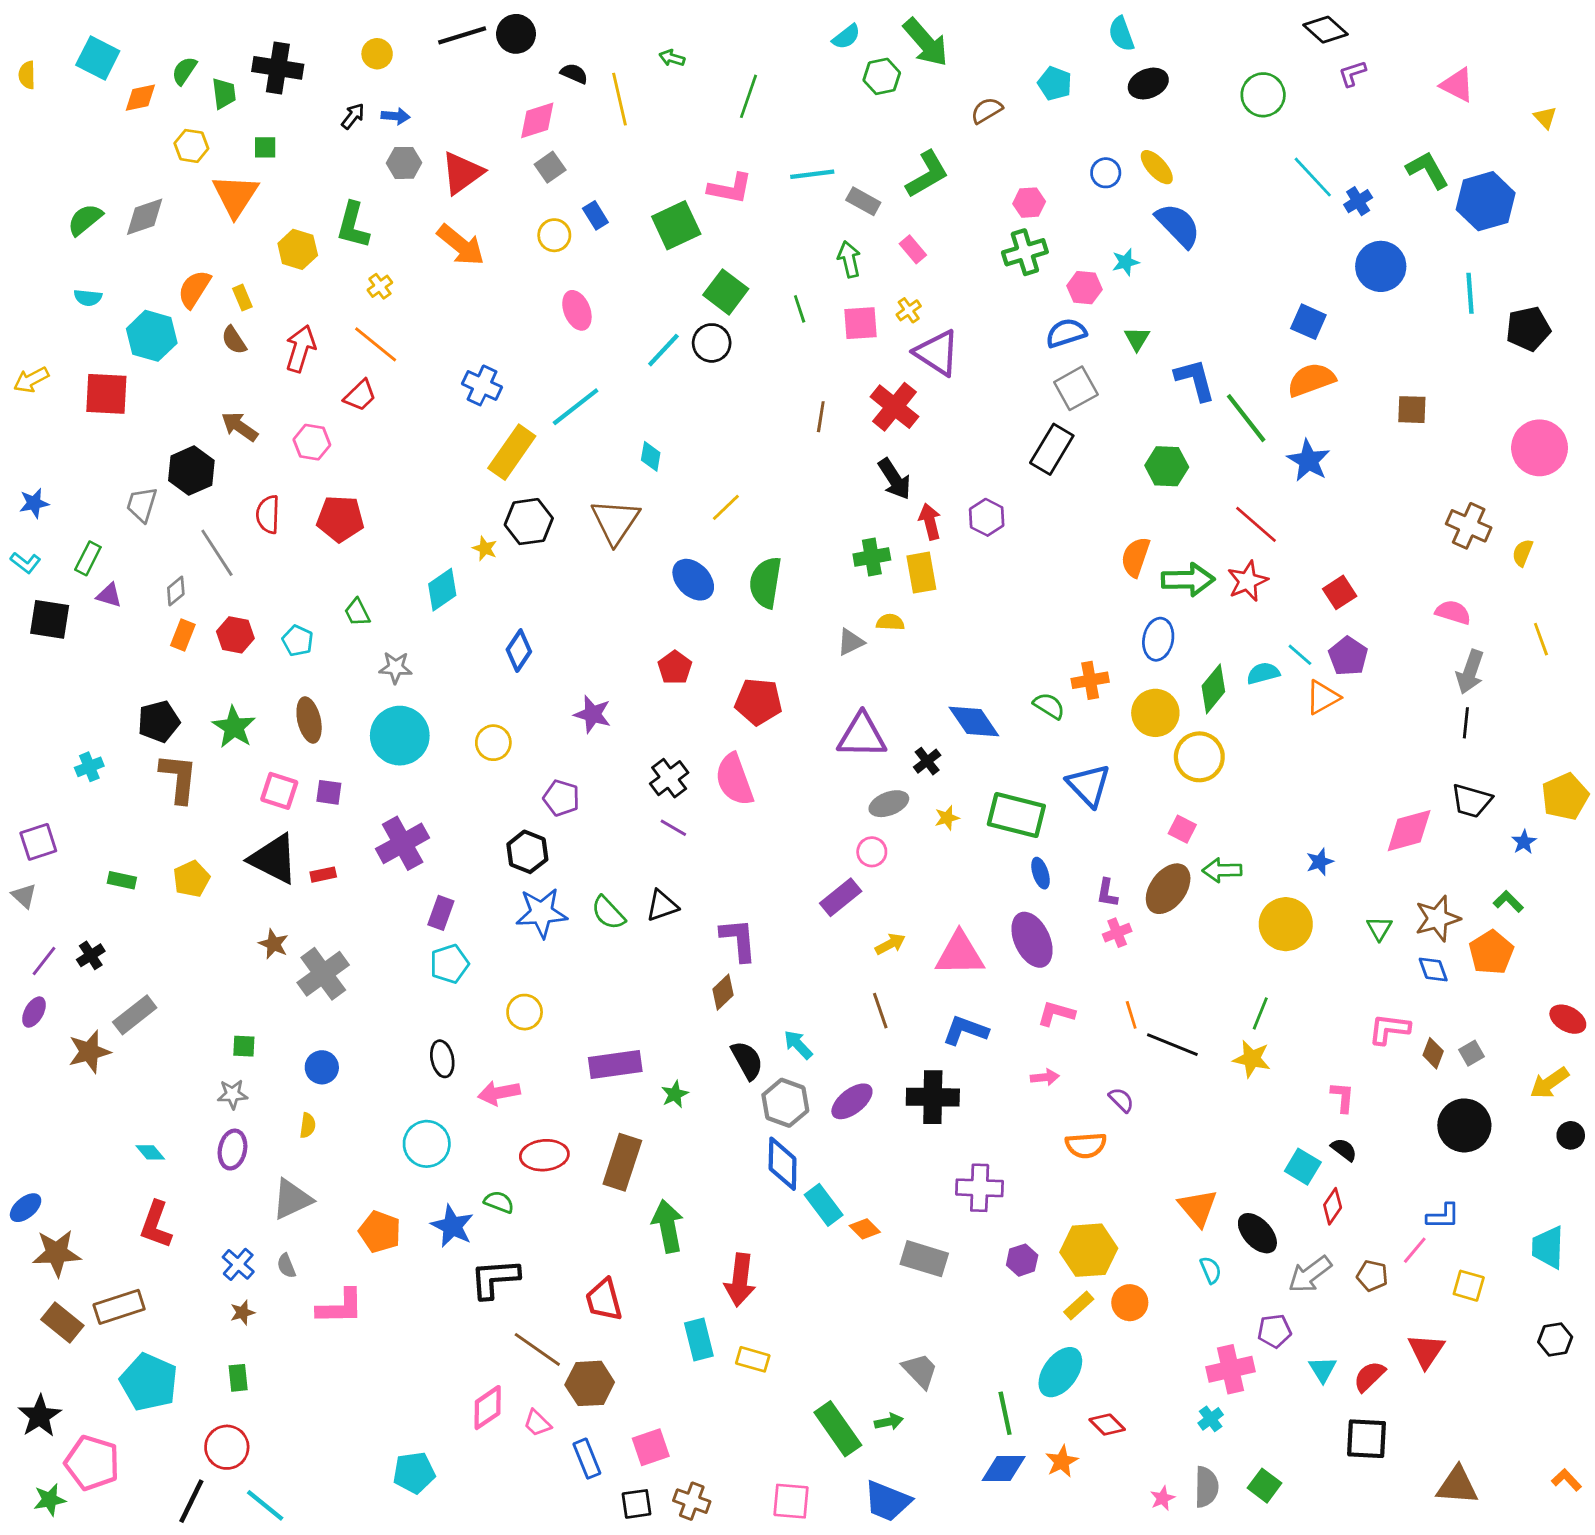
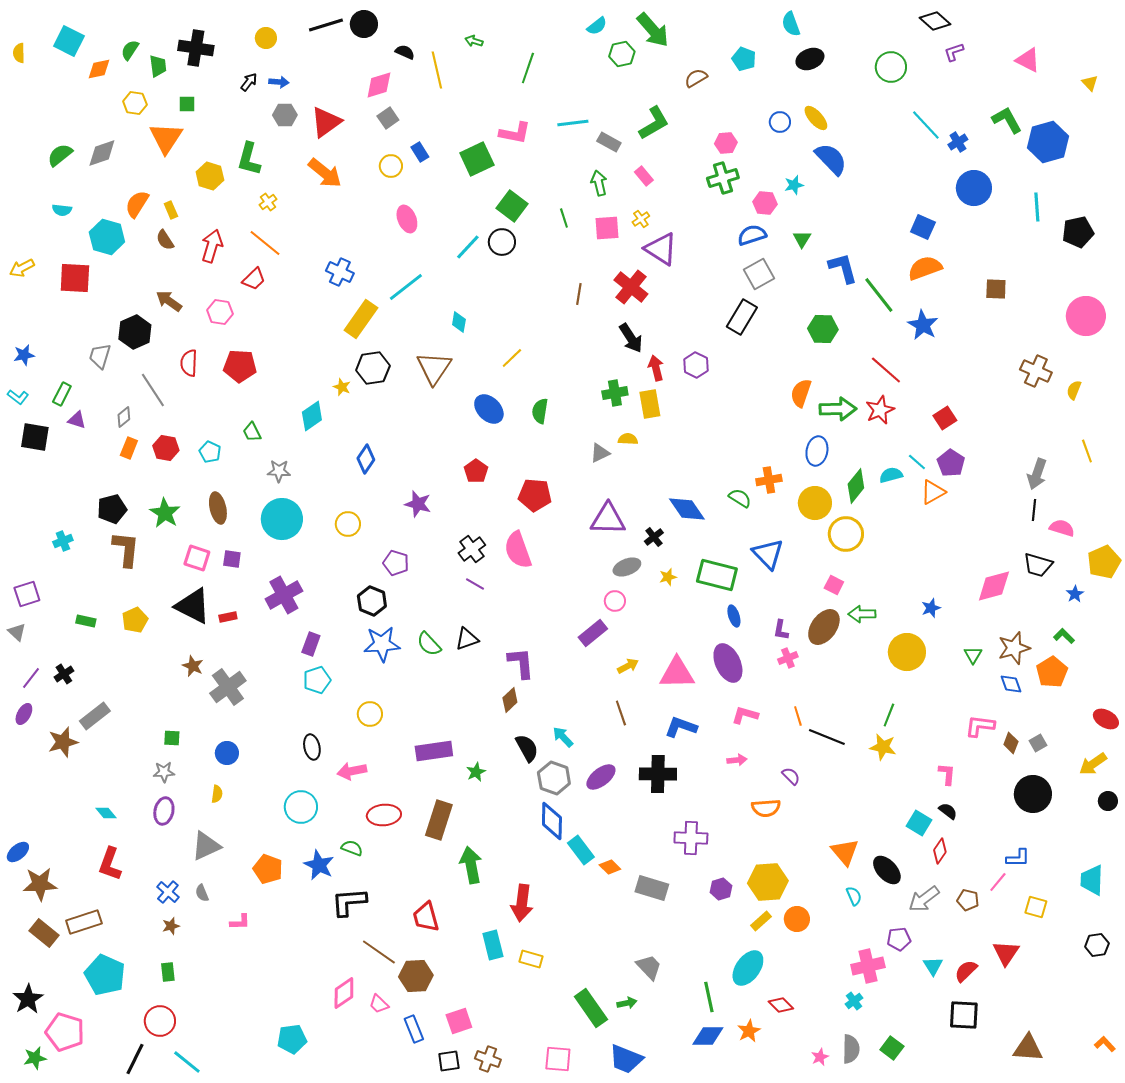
green semicircle: (766, 583) -> (540, 411), size x0.7
pink semicircle: (1453, 612) -> (1062, 528), moved
pink L-shape: (340, 1307) -> (240, 922), size x0.6

